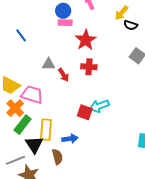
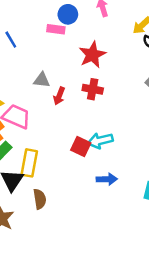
pink rectangle: (65, 23) -> (56, 29), moved
red arrow: (64, 75) -> (59, 96), turned 48
blue arrow: (70, 139) -> (107, 179), moved

